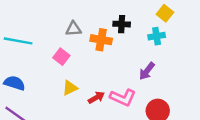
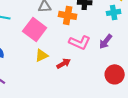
pink square: (61, 57) -> (35, 29), size x1.6
pink L-shape: (123, 98) -> (80, 42), moved

